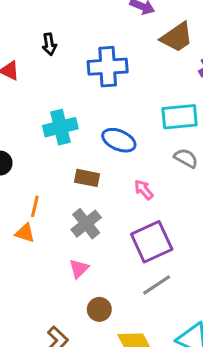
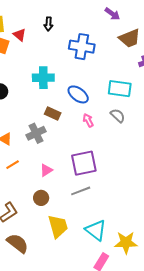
pink arrow: (144, 190) -> (88, 120), moved
orange line: (35, 206) -> (13, 165), moved, turned 32
gray cross: (86, 224) -> (36, 133), moved
pink triangle: (79, 269) -> (46, 170), moved

